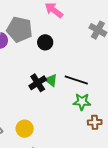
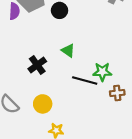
black line: (76, 80) -> (85, 80), moved
black cross: (38, 83) -> (37, 65), moved

